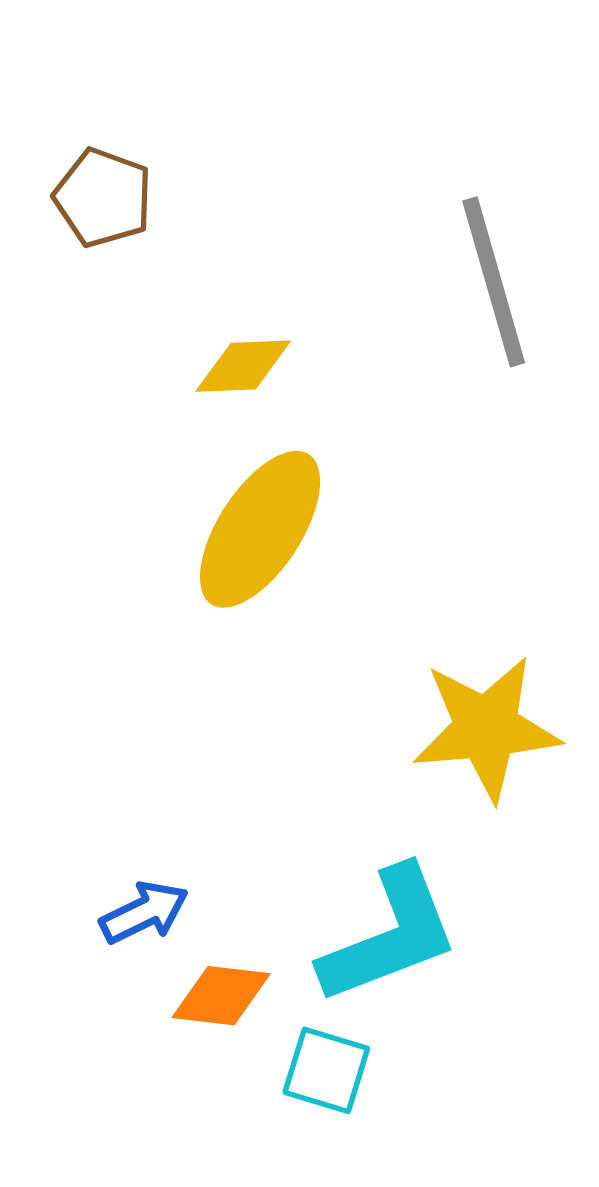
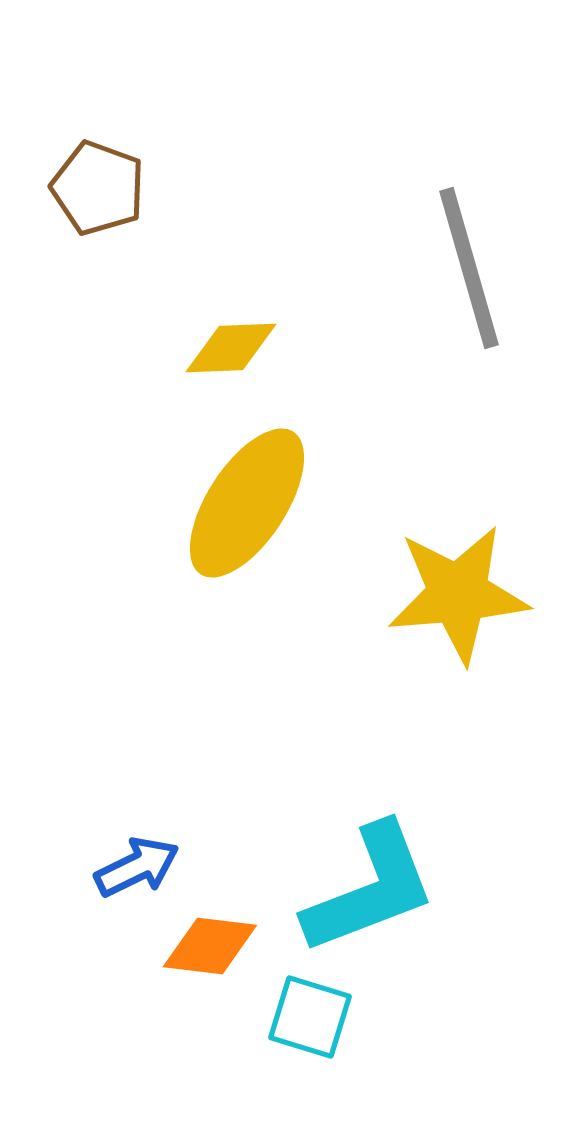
yellow star: (486, 728) -> (458, 594), moved

